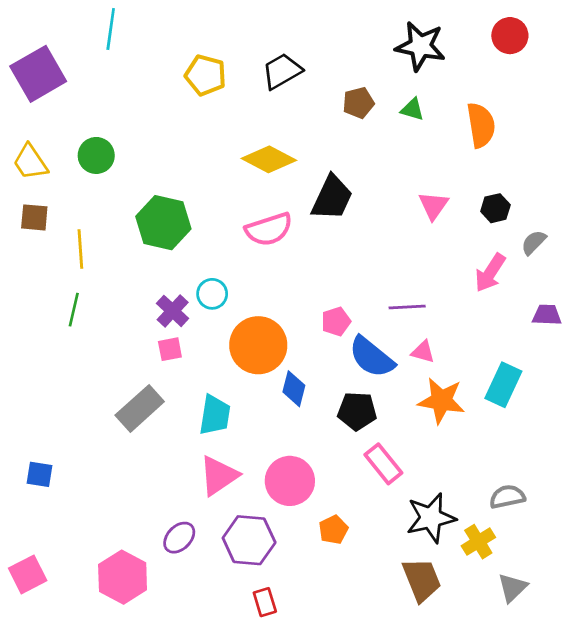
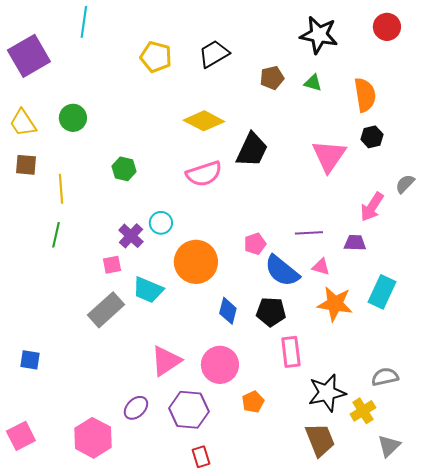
pink triangle: (433, 206) -> (329, 156), size x1.5
black hexagon: (495, 208) -> (372, 137), moved
green hexagon: (163, 223) -> (124, 169), size x0.6
purple trapezoid: (547, 315) -> (355, 243), moved
pink square: (170, 349) -> (112, 265), moved
blue diamond: (294, 389) -> (228, 311), moved
cyan trapezoid: (215, 415) -> (148, 290), moved, turned 104
pink rectangle: (383, 464) -> (291, 352), turned 32

